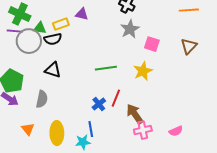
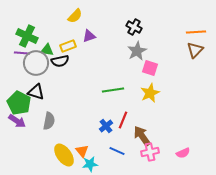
purple triangle: (82, 14) -> (89, 36), turned -32
pink square: (152, 44) -> (150, 68), moved
brown triangle: (189, 46) -> (195, 50), moved
black triangle: (53, 70) -> (36, 92), moved
orange triangle: (28, 129) -> (82, 151), moved
blue line: (91, 129) -> (117, 151), moved, turned -56
yellow ellipse: (57, 133) -> (64, 155), turned -35

